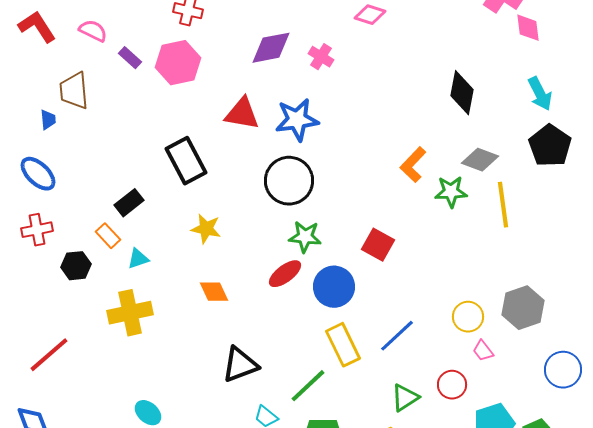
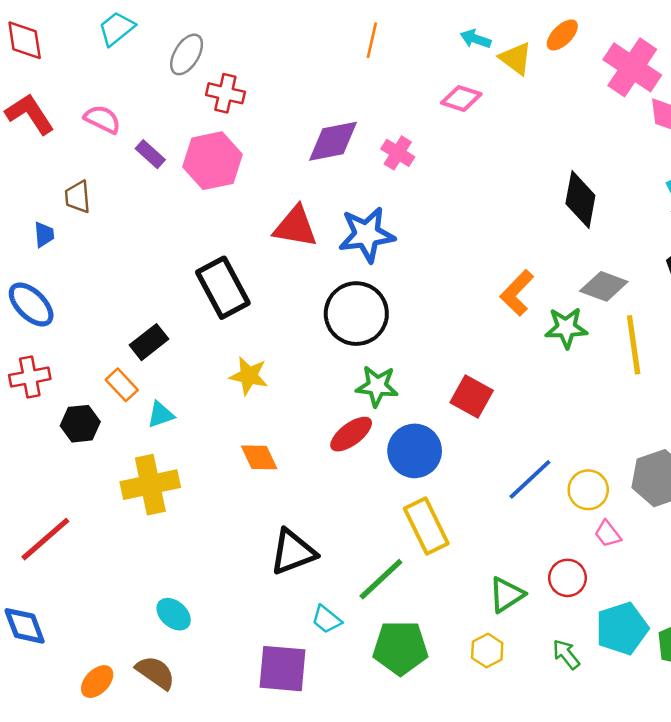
brown trapezoid: (74, 91) -> (78, 197), size x0.7
blue line: (397, 336) -> (530, 479), moved

